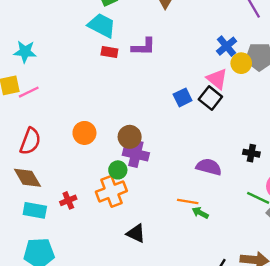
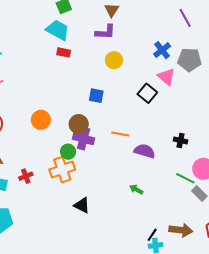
purple L-shape: (144, 47) -> (105, 32), moved
yellow circle: (241, 63) -> (114, 60), moved
pink triangle: (217, 79) -> (166, 77), moved
blue square: (183, 97) -> (96, 96), moved, turned 35
orange line: (188, 201) -> (120, 134), moved

